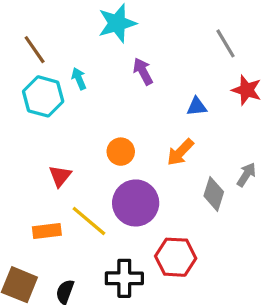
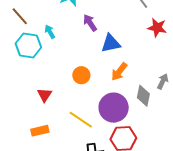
blue triangle: (197, 107) -> (111, 43), moved, size x1.5
purple circle: (136, 203) -> (114, 108), moved
yellow line: (89, 221) -> (81, 120), moved

